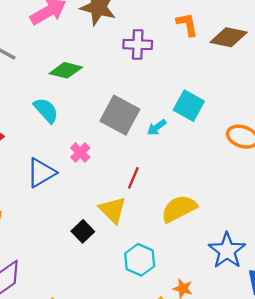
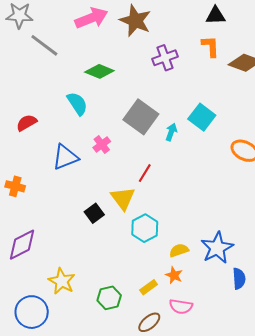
purple cross: (138, 44) -> (165, 58), turned -30
cyan arrow: (157, 127) -> (171, 132), turned 138
yellow semicircle: (179, 209) -> (179, 250), moved, size x0.6
cyan hexagon: (140, 260) -> (145, 228), moved

